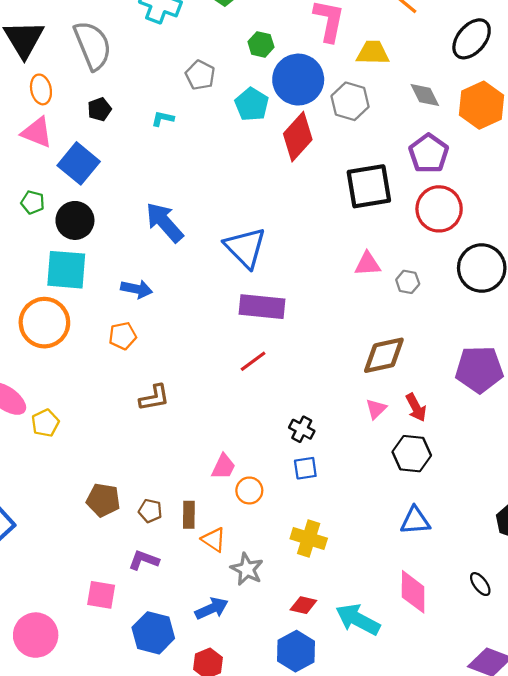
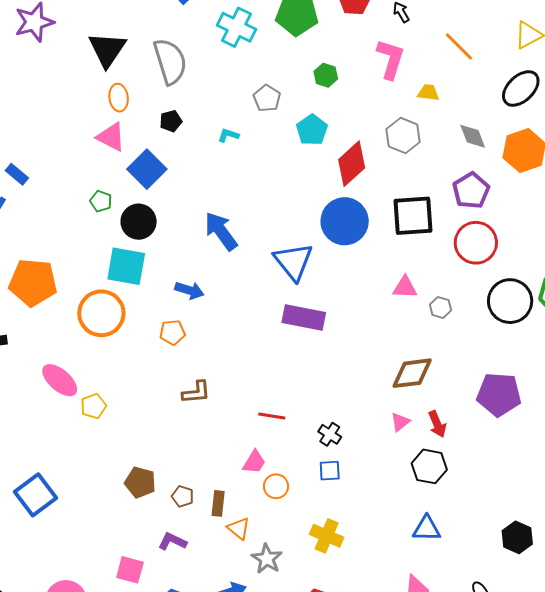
yellow trapezoid: (373, 53) -> (428, 93), size x0.7
blue circle: (298, 80) -> (345, 221), moved
red line: (253, 361) -> (272, 416), moved, turned 40

